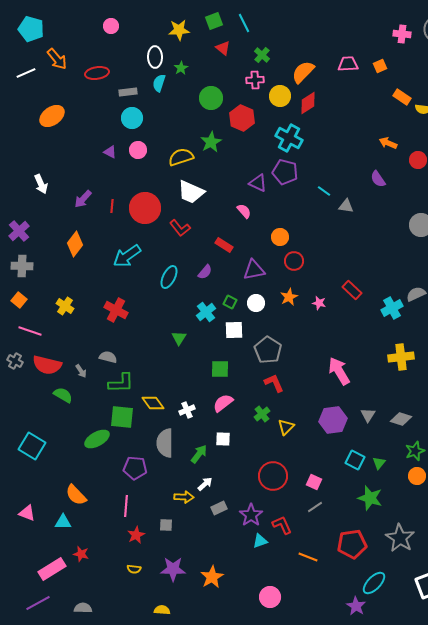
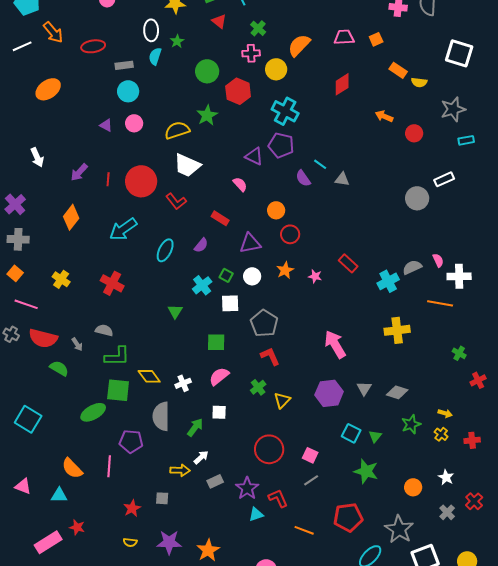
red diamond: (308, 103) -> (342, 84), moved
purple semicircle: (378, 179) -> (303, 178), moved
orange circle: (417, 476) -> (413, 487), moved
pink line: (126, 506) -> (109, 466), moved
gray star: (400, 538) -> (399, 529), moved

